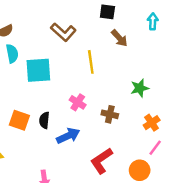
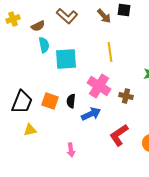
brown L-shape: (63, 32) -> (67, 16), moved
brown arrow: (119, 38) -> (104, 16), moved
pink cross: (78, 102) -> (99, 86), size x1.6

